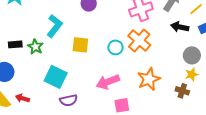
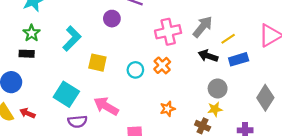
orange cross: (139, 41) -> (162, 65), size x0.7
green star: (35, 47) -> (32, 33), moved
orange star: (149, 79) -> (168, 109), size x0.6
pink arrow: (108, 82) -> (106, 106), moved, turned 45

